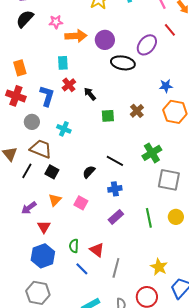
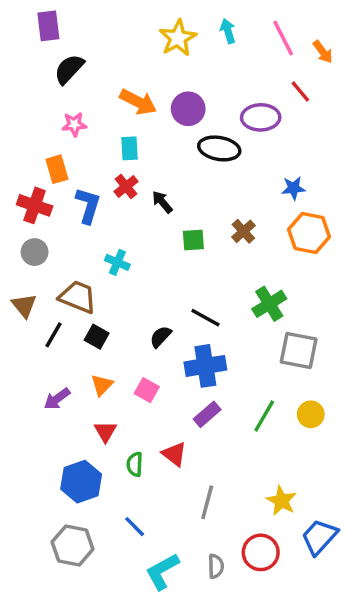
black semicircle: (25, 19) -> (69, 69), moved
pink star: (56, 22) -> (74, 124), moved
orange arrow: (76, 36) -> (138, 102), turned 30
purple ellipse: (147, 45) -> (261, 117), turned 50
cyan rectangle: (63, 63) -> (129, 148), moved
orange rectangle: (20, 68) -> (57, 169), moved
gray circle: (32, 122) -> (35, 252), moved
blue cross: (115, 189) -> (205, 366), size x1.6
green line: (149, 218) -> (264, 416), turned 42
red triangle: (44, 227) -> (105, 432), moved
red triangle: (97, 250) -> (174, 454), moved
blue line: (82, 269) -> (135, 527), moved

